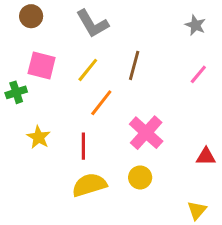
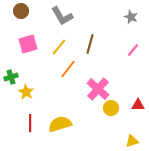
pink square: (42, 65) -> (28, 44), turned -30
green cross: (16, 92) -> (11, 77), moved
red line: (83, 146) -> (30, 123), moved
yellow circle: (140, 177) -> (111, 108), moved
yellow triangle: (197, 210) -> (132, 141), turned 32

